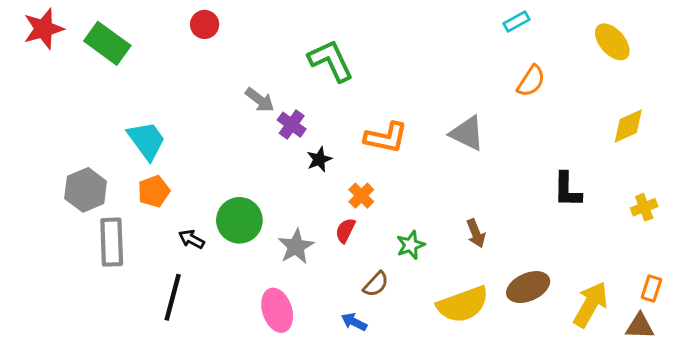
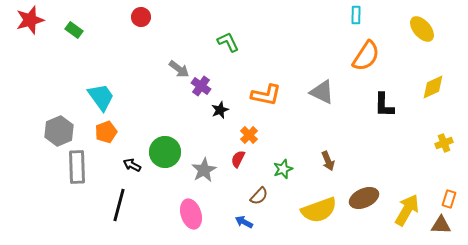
cyan rectangle: (517, 22) -> (356, 15), turned -60
green rectangle: (107, 43) -> (74, 30), size x0.6
green L-shape: (331, 61) -> (228, 42), size x0.7
orange semicircle: (531, 81) -> (366, 56), size x1.4
black L-shape: (567, 190) -> (384, 105), moved

